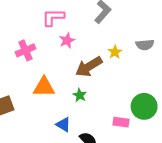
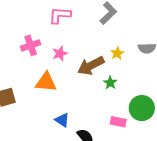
pink star: (67, 40) -> (60, 53), moved
green star: (80, 95) -> (110, 83), moved

